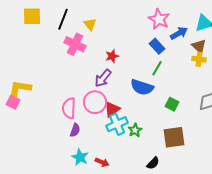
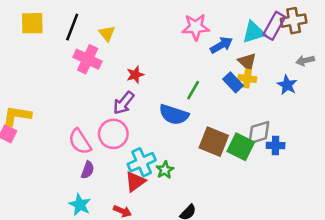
pink star: (159, 19) -> (196, 27), turned -30
blue rectangle: (157, 46) -> (233, 82), moved
green square: (172, 104) -> (241, 147), moved, size x1.5
pink semicircle: (69, 108) -> (80, 142), turned -35
red triangle: (112, 109) -> (135, 182), moved
brown square: (174, 137) -> (214, 142), moved, turned 30
cyan star: (80, 157) -> (80, 205), moved

